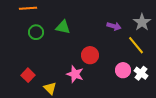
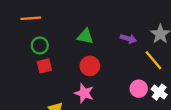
green triangle: (63, 27) -> (85, 36), moved
red circle: (90, 55) -> (90, 66), moved
red square: (28, 75) -> (44, 66), moved, turned 32

